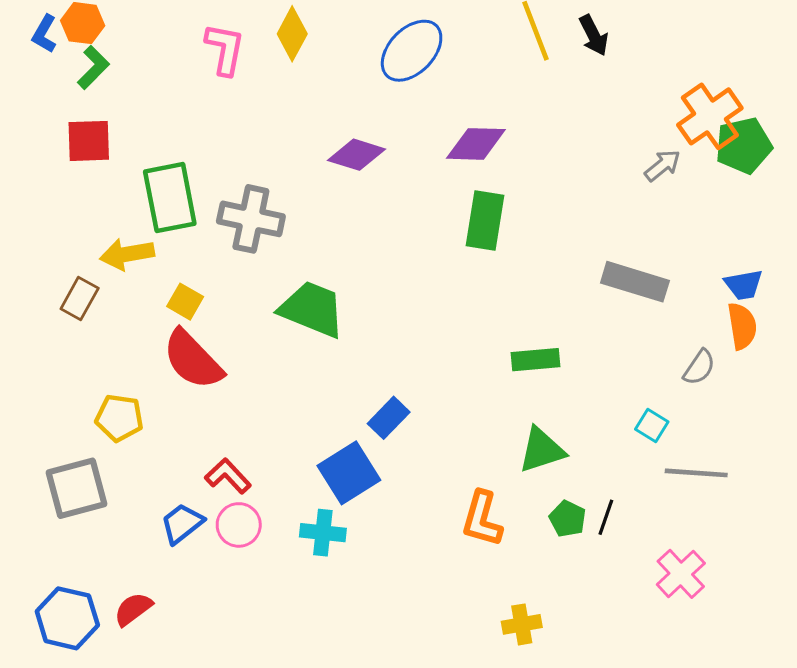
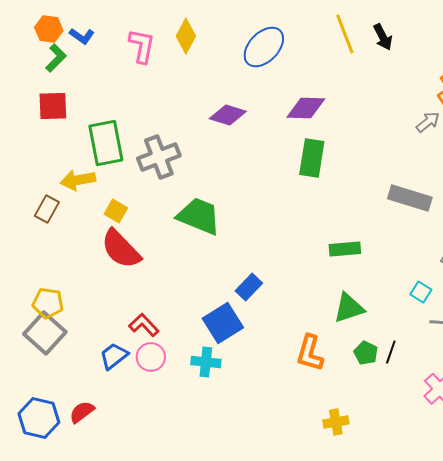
blue L-shape: (44, 34) -> (82, 36), moved, turned -85
gray cross: (251, 219) -> (159, 157), turned -33
yellow pentagon: (119, 418) -> (48, 303), moved
gray square: (76, 488) -> (45, 333), turned -33

